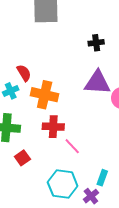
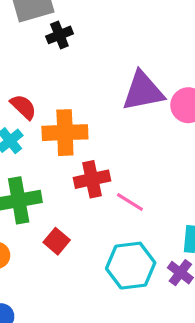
black cross: (96, 43) -> (59, 35), moved

